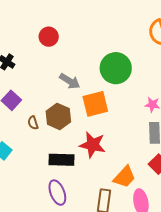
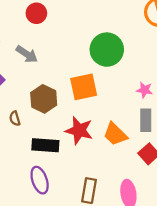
gray arrow: (70, 81) -> (27, 54), moved
brown semicircle: (33, 123) -> (15, 118), moved
orange trapezoid: (125, 177) -> (115, 134), moved, turned 90

